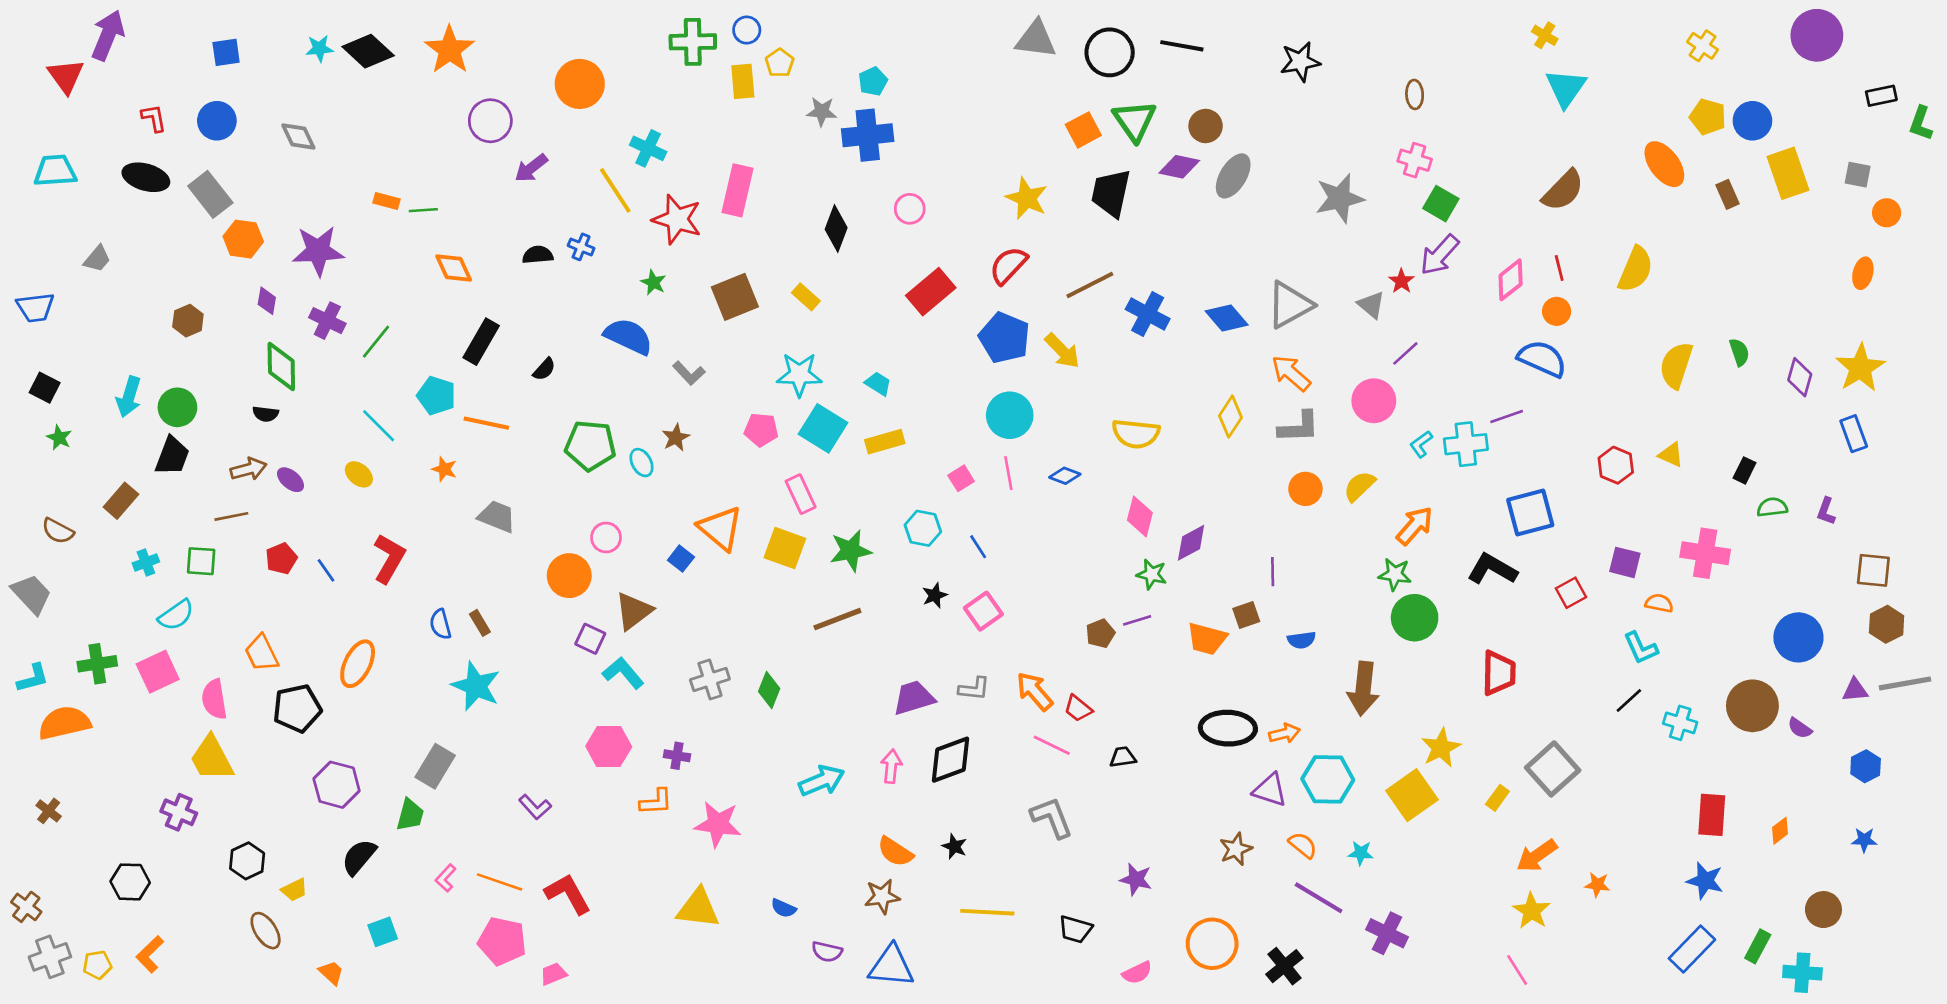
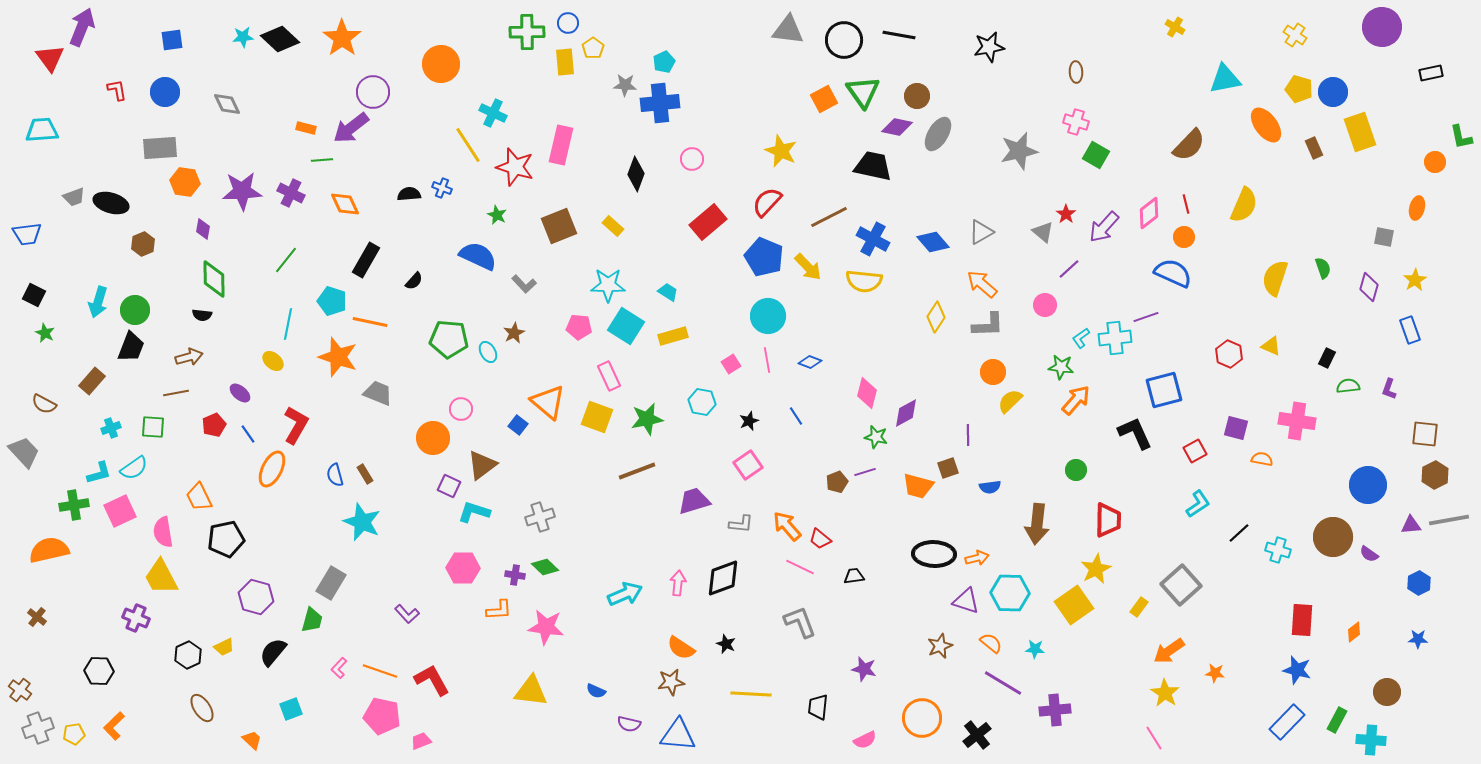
cyan triangle: (1566, 88) -> (1225, 79), moved, turned 44
green L-shape: (1921, 123) -> (1461, 137), moved, turned -32
purple arrow: (531, 168) -> (351, 128), moved, size x1.4
gray square: (1858, 175) -> (1384, 237), moved
black ellipse: (146, 177) -> (111, 203), moved
black trapezoid: (1111, 193) -> (873, 166), moved, turned 90
gray rectangle: (210, 194) -> (160, 148), turned -56
orange rectangle: (386, 201) -> (306, 128), moved
purple arrow: (1440, 255) -> (1104, 227), moved
gray trapezoid: (97, 259) -> (74, 197), turned 30
gray triangle: (1290, 305) -> (981, 232), size x0.7
purple cross: (327, 321) -> (291, 193), moved
yellow star: (1860, 368) -> (1415, 280), size x0.6
pink circle: (1374, 401) -> (1045, 305), size x0.7
cyan line: (379, 426) -> (288, 324), turned 56
yellow semicircle: (1136, 434) -> (864, 281), moved
orange star: (444, 469) -> (338, 357), size x2.0
purple ellipse: (291, 480) -> (240, 393), moved
yellow semicircle: (1359, 486) -> (1010, 401), moved
blue line: (978, 547) -> (796, 416), moved
black L-shape: (1492, 569) -> (1135, 433), turned 36
green star: (1395, 574) -> (1061, 367), moved
black star: (935, 595) -> (749, 421), moved
green circle: (1415, 618) -> (1076, 470), size x0.6
cyan L-shape: (1641, 648) -> (1198, 504), moved, turned -100
orange ellipse: (358, 664) -> (272, 469), moved
cyan L-shape: (623, 673) -> (474, 512), turned -32
red trapezoid: (1499, 673) -> (1108, 520), moved
cyan L-shape: (33, 678) -> (99, 473), moved
green diamond: (769, 690) -> (545, 567), moved, turned -68
purple trapezoid: (914, 698) -> (694, 501), moved
yellow trapezoid: (294, 890) -> (224, 647), moved
black trapezoid: (1075, 929) -> (818, 707), turned 80
purple cross: (1387, 933) -> (1055, 710), turned -32

